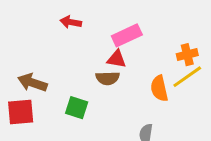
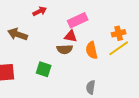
red arrow: (71, 22) -> (40, 11), turned 144
brown arrow: (32, 83) -> (18, 34), moved
orange semicircle: (159, 88) -> (92, 50), moved

